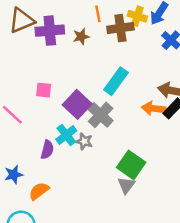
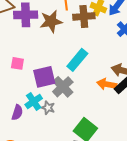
brown star: (81, 37) -> (51, 21), size x1.6
purple square: (77, 104) -> (44, 77), turned 30

